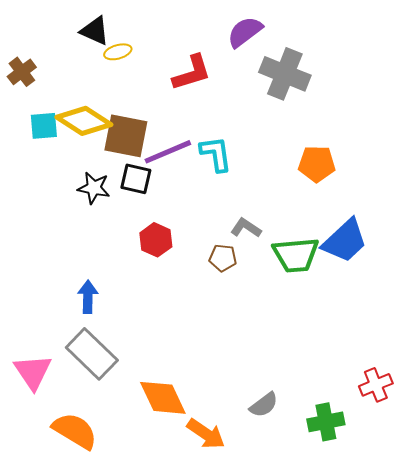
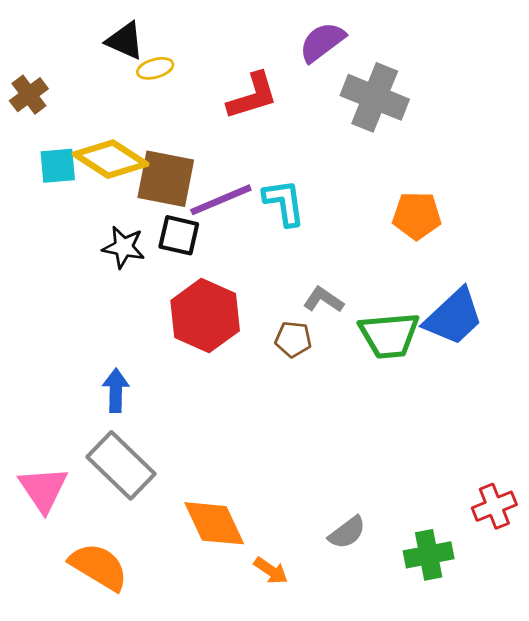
red hexagon: (156, 240) -> (205, 316), size x1.6
orange arrow: (206, 434) -> (271, 571), size x0.7

